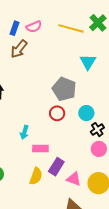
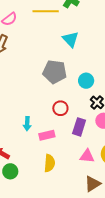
red circle: (57, 113) -> (60, 108), moved
cyan circle: (86, 113) -> (86, 81), moved
purple rectangle: (56, 167) -> (79, 127), moved

